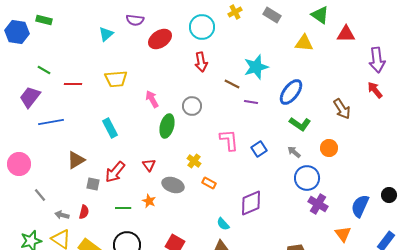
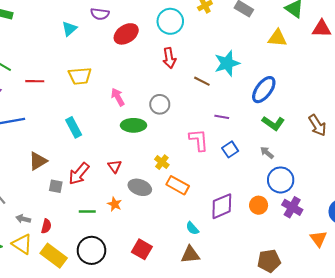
purple line: (251, 102) -> (222, 117), moved
brown arrow: (342, 109) -> (317, 125), moved
green ellipse: (167, 126) -> (134, 125), turned 75
orange circle: (329, 148) -> (259, 205), moved
orange rectangle: (209, 183) -> (178, 185), size x1.5
red semicircle: (84, 212) -> (46, 226), moved

